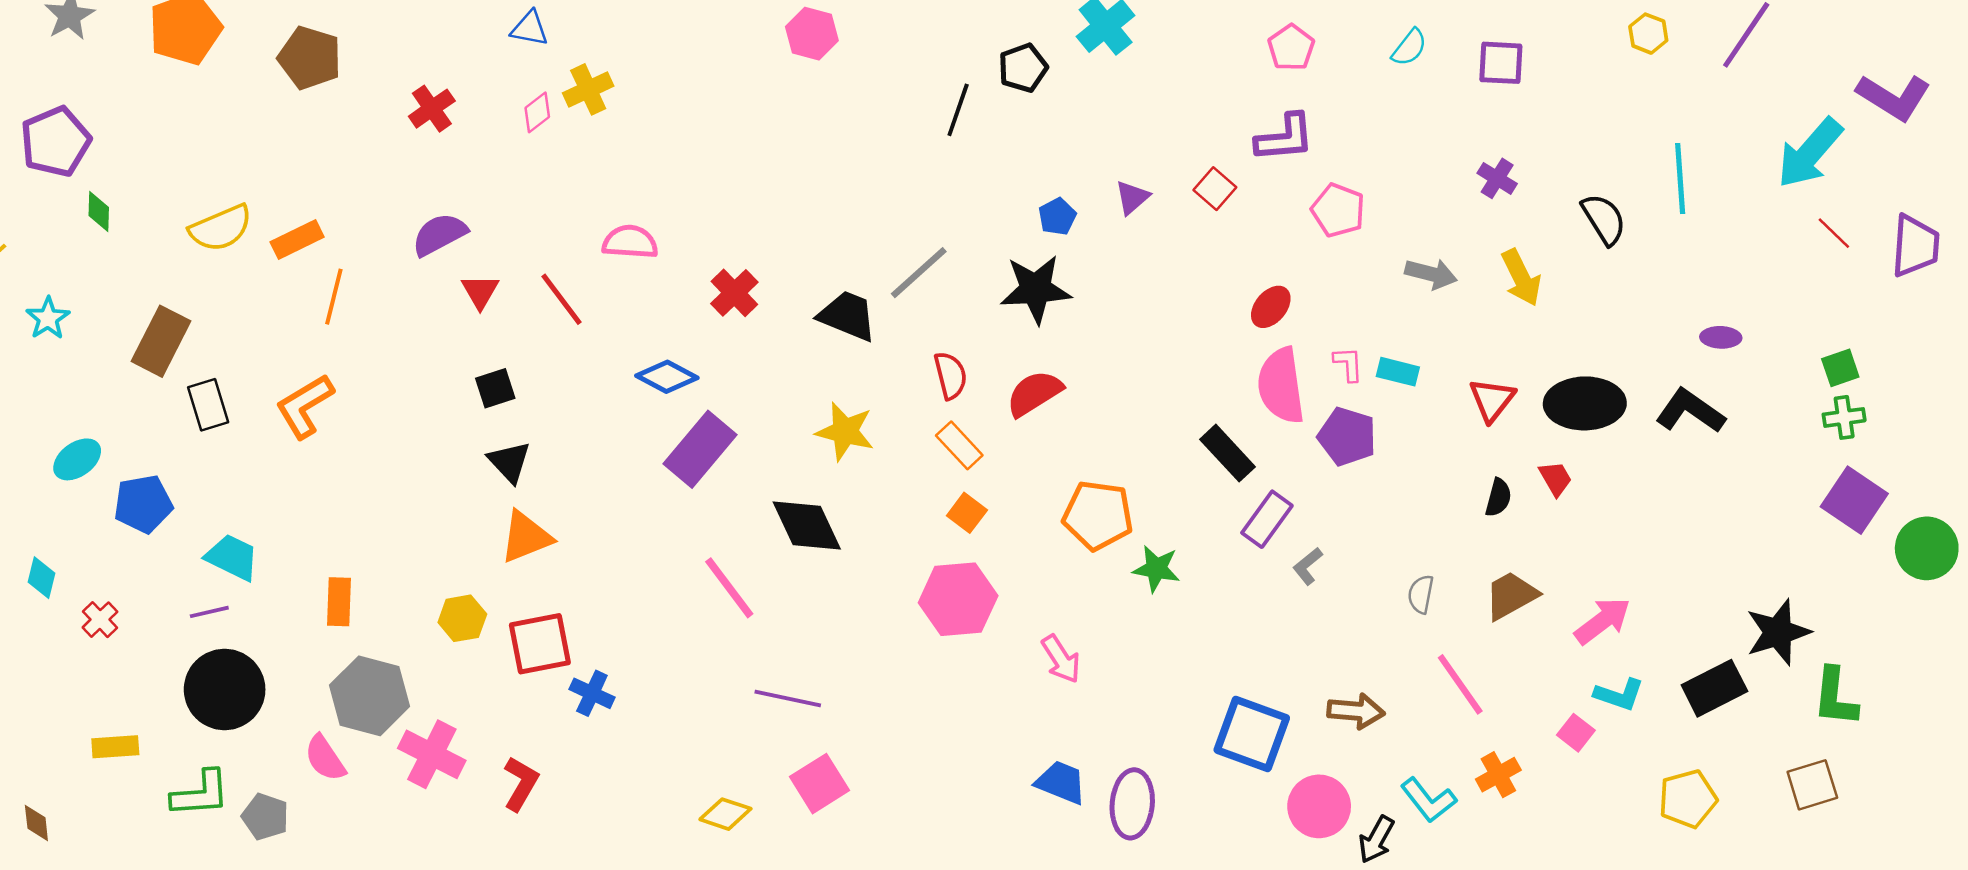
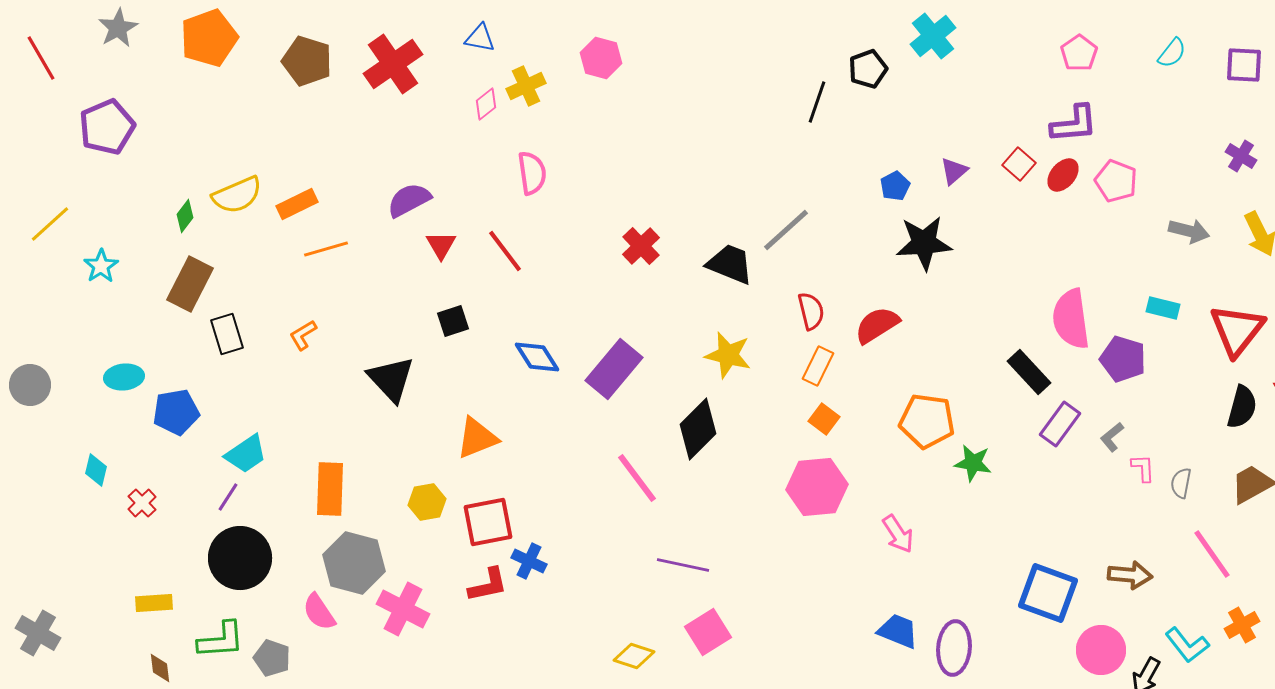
pink hexagon: (812, 34) -> (601, 58), moved
red cross: (432, 109) -> (393, 64), moved, size x1.6
green diamond: (99, 212) -> (185, 216), moved, turned 36
pink semicircle: (630, 242) -> (532, 173), moved, turned 78
black star: (1036, 289) -> (924, 243), moved
orange line: (334, 297) -> (326, 249), turned 60
red ellipse: (1271, 307) -> (1063, 175), moved
pink L-shape: (1348, 364) -> (1143, 468), moved
blue diamond: (667, 377) -> (537, 357), moved, turned 30
red triangle: (1492, 400) -> (1237, 330), size x1.5
orange L-shape: (305, 406) -> (303, 335), size x0.6
orange rectangle: (959, 445) -> (818, 366), turned 69
cyan ellipse: (77, 459) -> (124, 377), turned 30
black triangle: (509, 462) -> (391, 379), moved, size x1.4
black semicircle: (1498, 498) -> (1242, 407), size x1.4
black diamond: (807, 526) -> (698, 429), turned 70
cyan trapezoid: (232, 557) -> (246, 454), turned 120
gray L-shape: (1308, 566) -> (1112, 437), moved
orange rectangle: (339, 602) -> (330, 489), size x1.4
purple line: (209, 612) -> (228, 497), turned -44
red L-shape: (521, 784) -> (488, 585), moved, turned 48
brown diamond: (36, 823) -> (160, 668), moved

